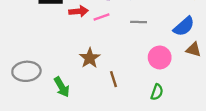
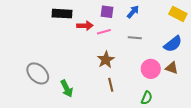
brown triangle: (194, 50) -> (172, 68), moved
brown star: (90, 58) -> (106, 60), moved
gray ellipse: (26, 71) -> (38, 73), turned 45

